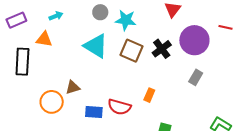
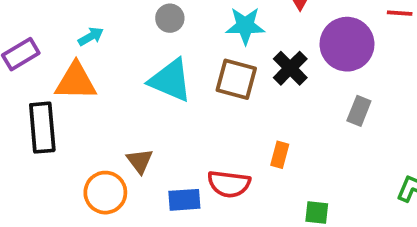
cyan star: (126, 20) -> (245, 26), moved
orange triangle: (44, 39) -> (76, 81), size x1.4
brown triangle: (73, 87) -> (140, 161), turned -42

